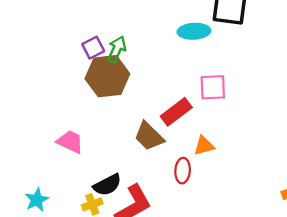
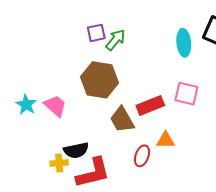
cyan ellipse: (194, 31) -> (184, 43), turned 72
brown hexagon: (107, 76) -> (100, 80), moved
cyan star: (37, 200) -> (26, 105), moved, turned -30

